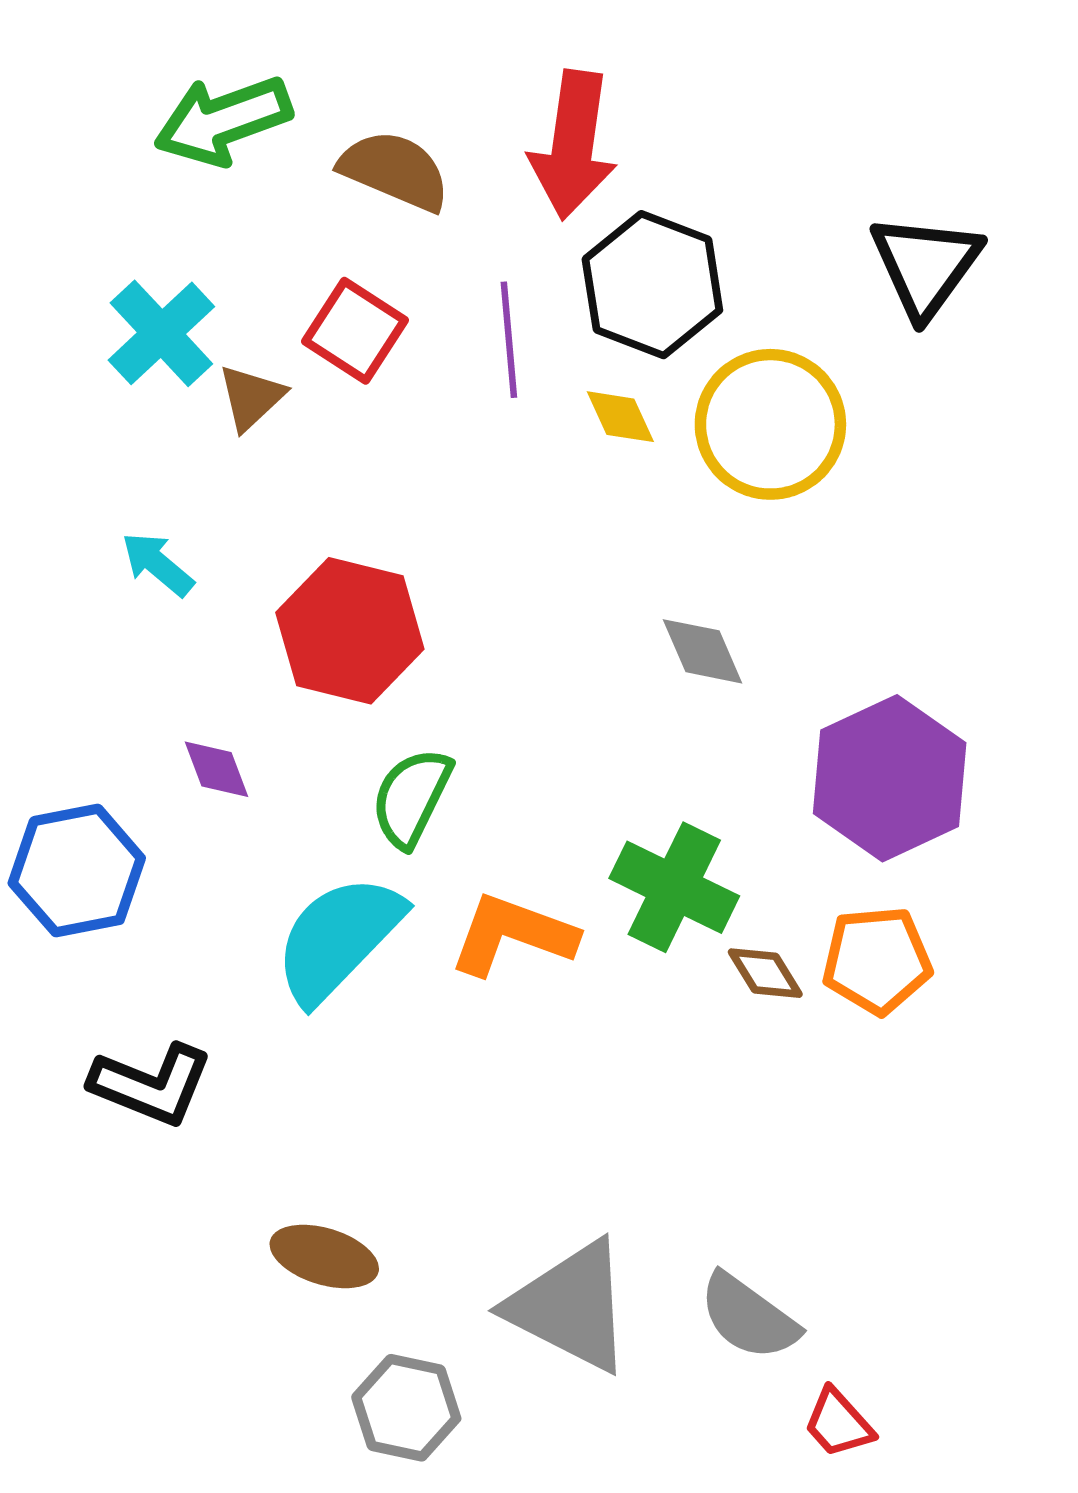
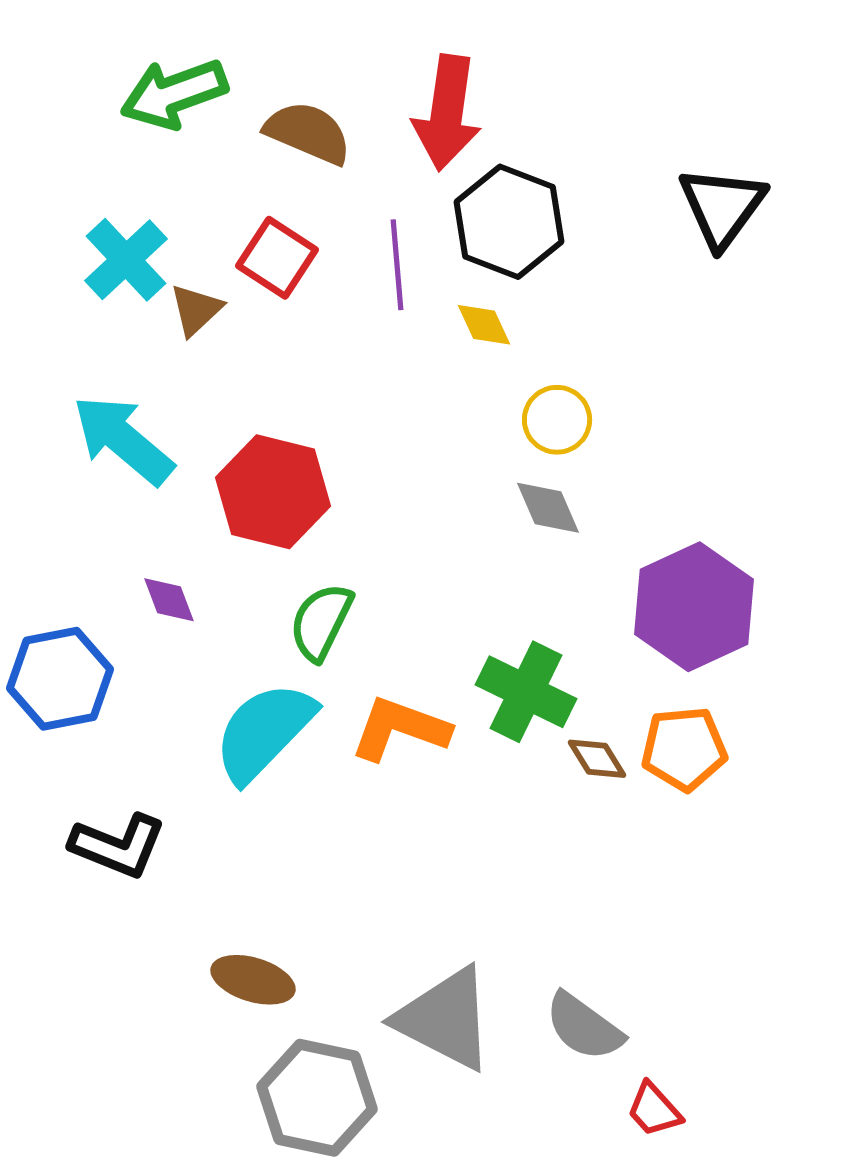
yellow circle: (770, 424) -> (557, 420), moved, size x0.6
cyan arrow: (158, 564) -> (123, 440), size x1.8
gray hexagon: (406, 1408) -> (317, 1098), size x1.4

